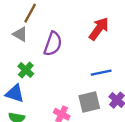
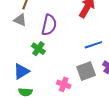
green cross: (26, 70) -> (38, 49), moved
blue triangle: (15, 93) -> (21, 71), turned -42

